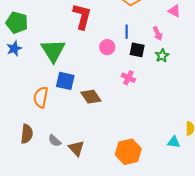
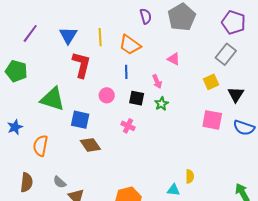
blue line: (127, 32) -> (126, 72), moved
blue star: (14, 48) -> (15, 127), moved
green triangle: (53, 51) -> (53, 99), turned -40
blue square: (65, 81) -> (80, 120), moved
gray semicircle: (55, 141) -> (60, 182), moved

